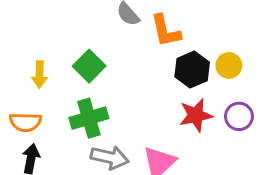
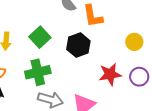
black hexagon: (192, 70) -> (78, 45), moved

